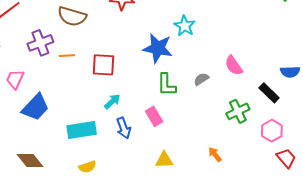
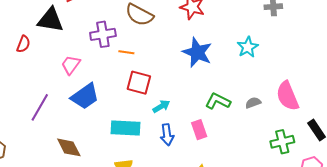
blue star: (158, 48) -> (197, 52), moved
red square: (103, 65) -> (139, 83), moved
pink semicircle: (234, 65) -> (288, 96), size x1.4
green L-shape: (167, 85) -> (218, 101), turned 105

